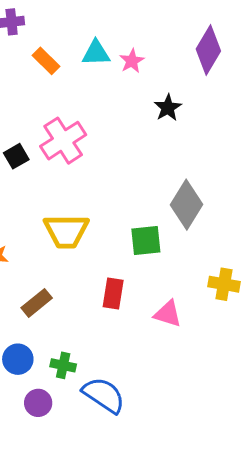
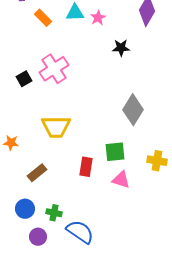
black star: (168, 108) -> (121, 48), turned 30
green square: (146, 240) -> (115, 152), moved

